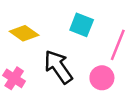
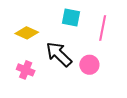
pink circle: (102, 78) -> (89, 65), moved

